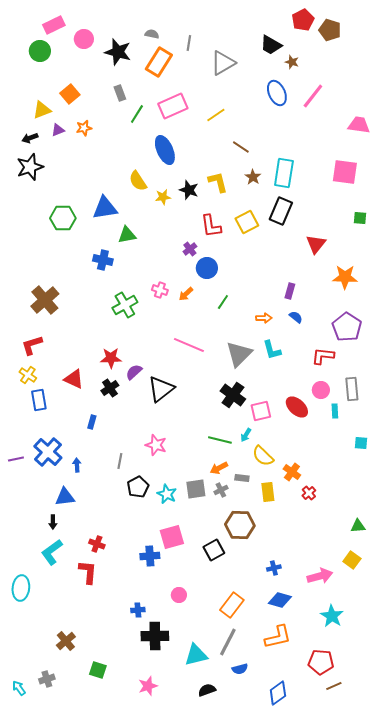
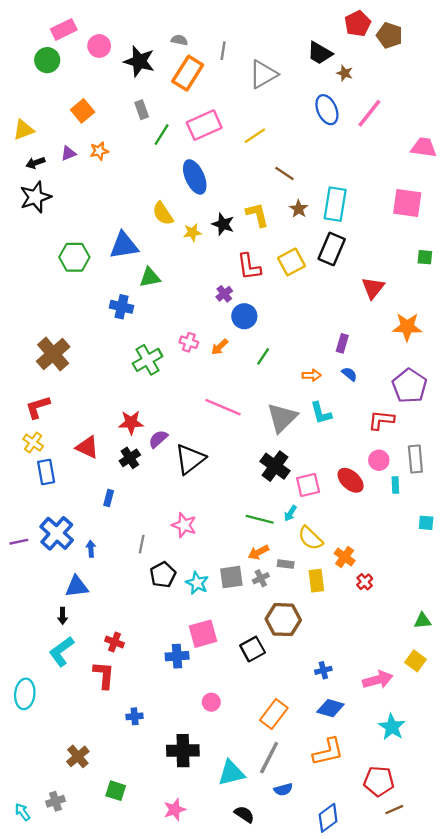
yellow triangle: (42, 110) -> (24, 130), moved
blue cross: (138, 610) -> (135, 716), moved
black semicircle: (207, 690) -> (244, 814), turned 54

